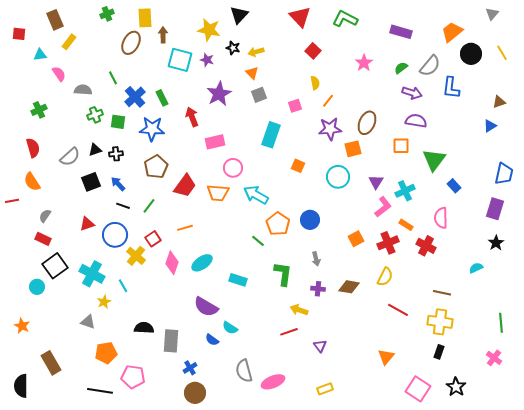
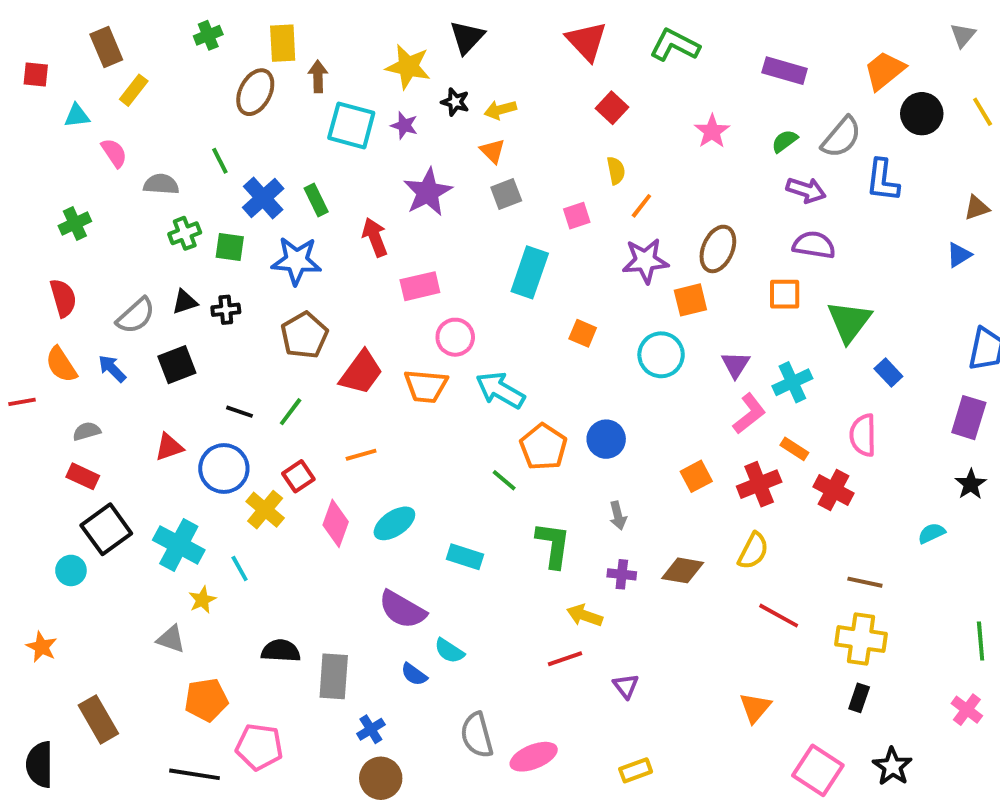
blue arrow: (118, 184) -> (112, 369), moved
gray semicircle: (45, 216) -> (87, 431), turned 40

